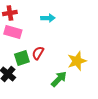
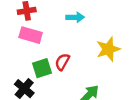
yellow star: (77, 61) -> (108, 49), moved

